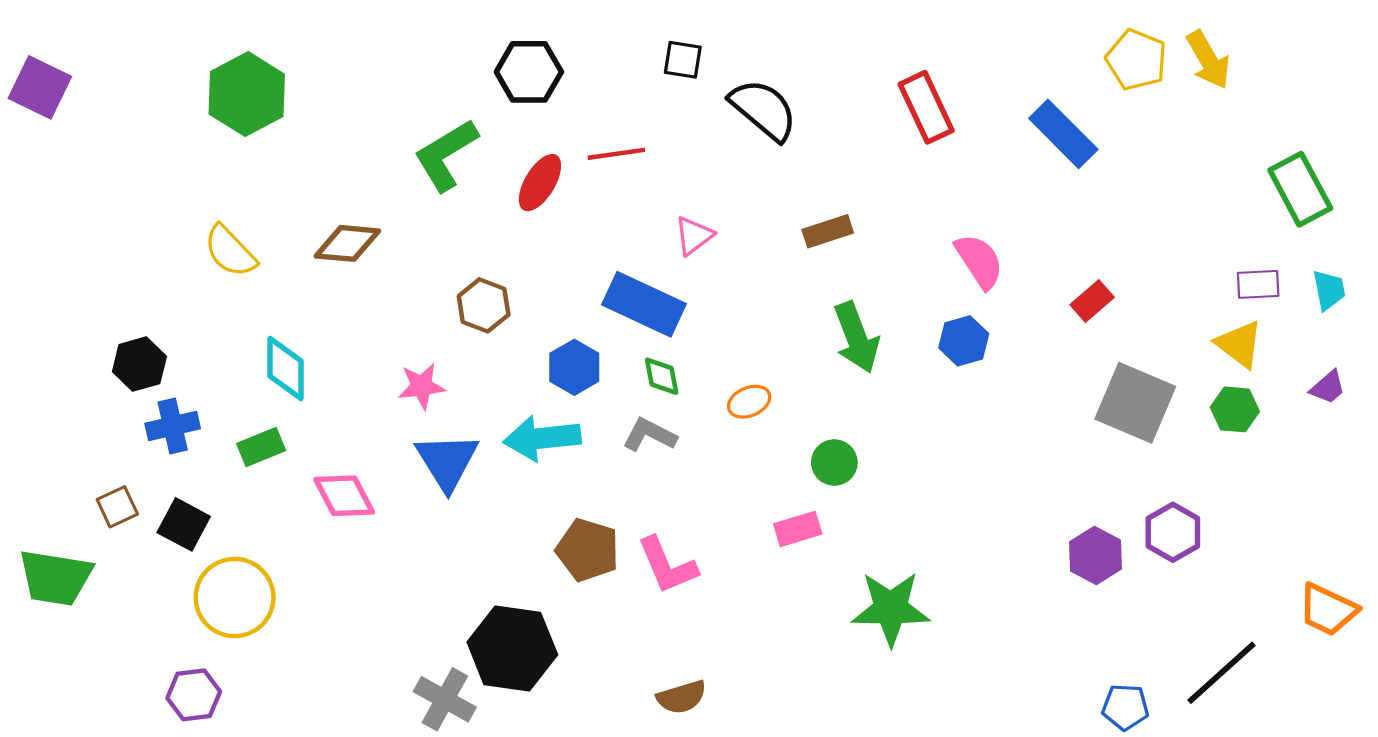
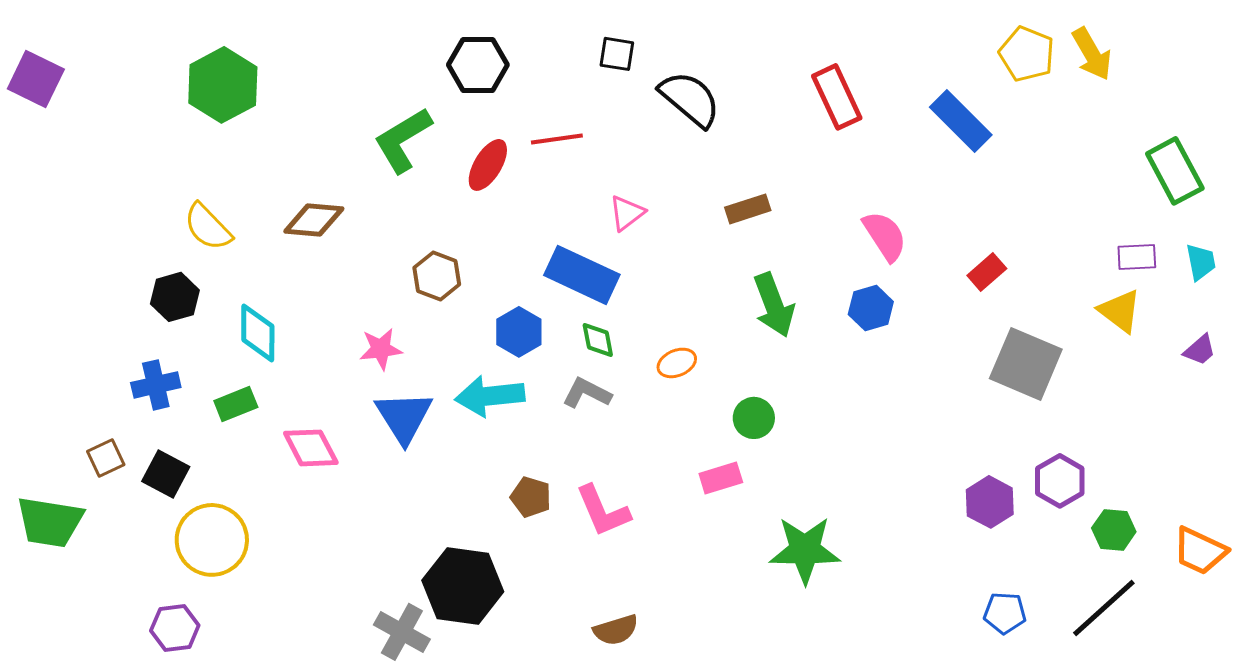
black hexagon: (139, 364) -> (175, 297), moved
green hexagon: (1235, 409) -> (1114, 530), moved
brown pentagon: (588, 550) -> (531, 497), size x0.7
blue pentagon: (1125, 707) -> (1005, 613), moved

